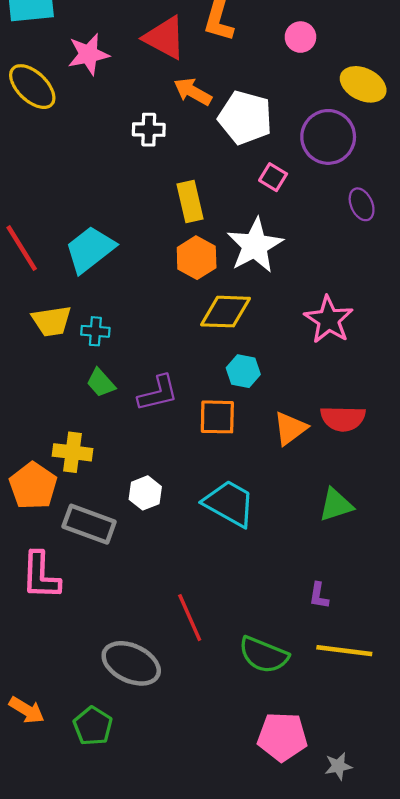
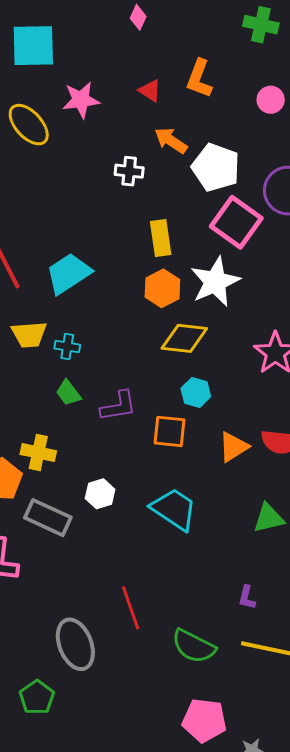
red triangle: (165, 38) -> (150, 91), size x0.6
pink square: (273, 177) -> (236, 222), size x2.0
gray ellipse: (131, 663) -> (75, 644), turned 39

